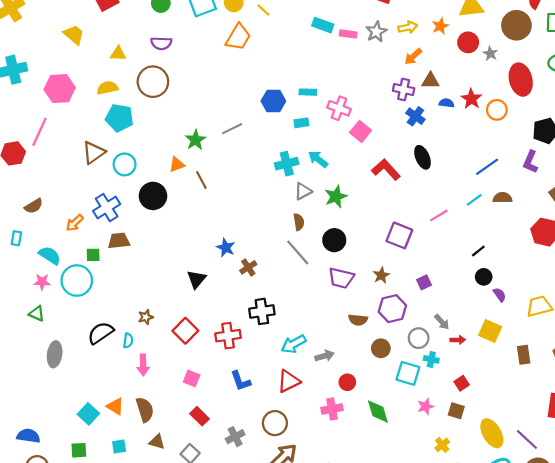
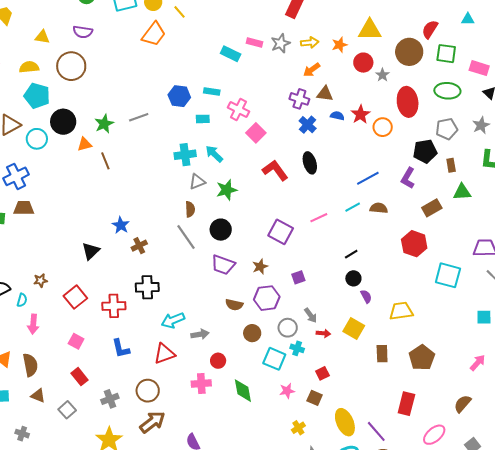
cyan rectangle: (323, 25) -> (231, 54), moved
black circle: (153, 196) -> (63, 122), moved

